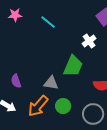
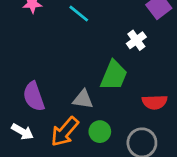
purple semicircle: (16, 81) -> (34, 96), size x1.5

